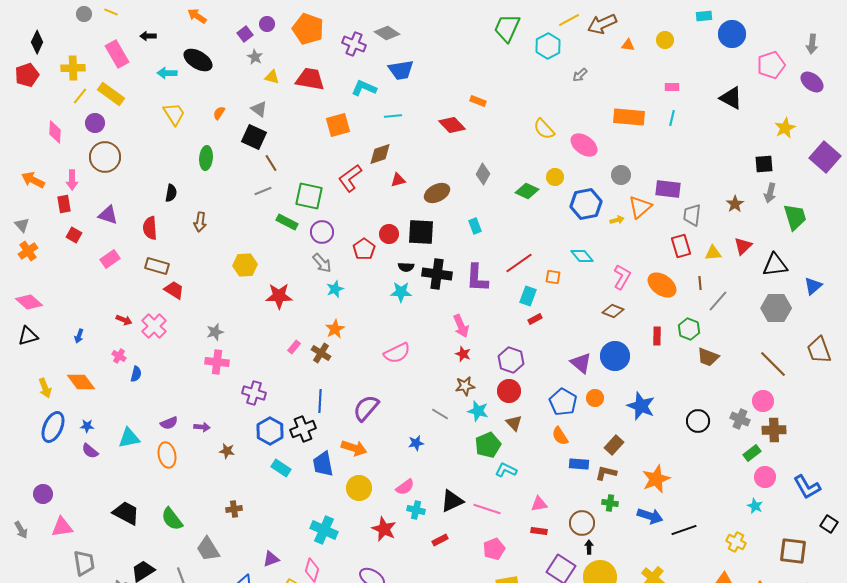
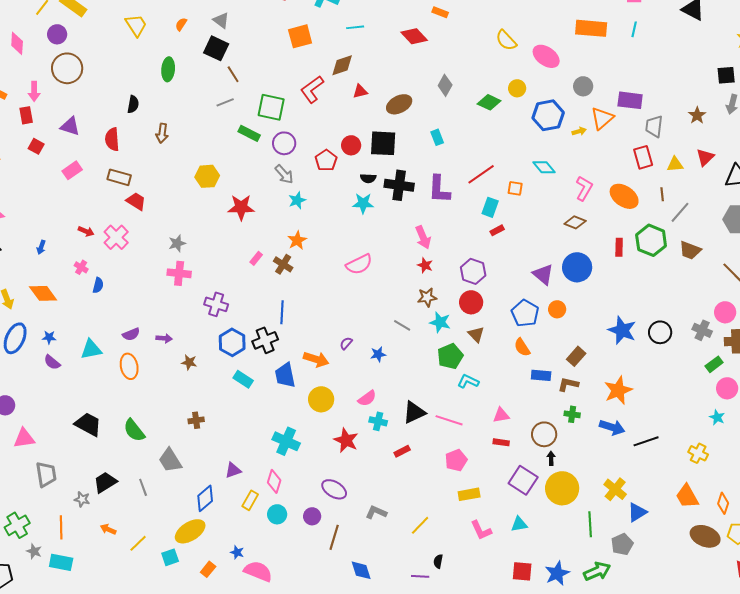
green hexagon: (689, 329) -> (651, 240), size x1.4
brown trapezoid: (708, 357) -> (690, 250), moved
blue star: (641, 406) -> (622, 330), moved
purple semicircle: (366, 408) -> (346, 343), moved, size x0.5

